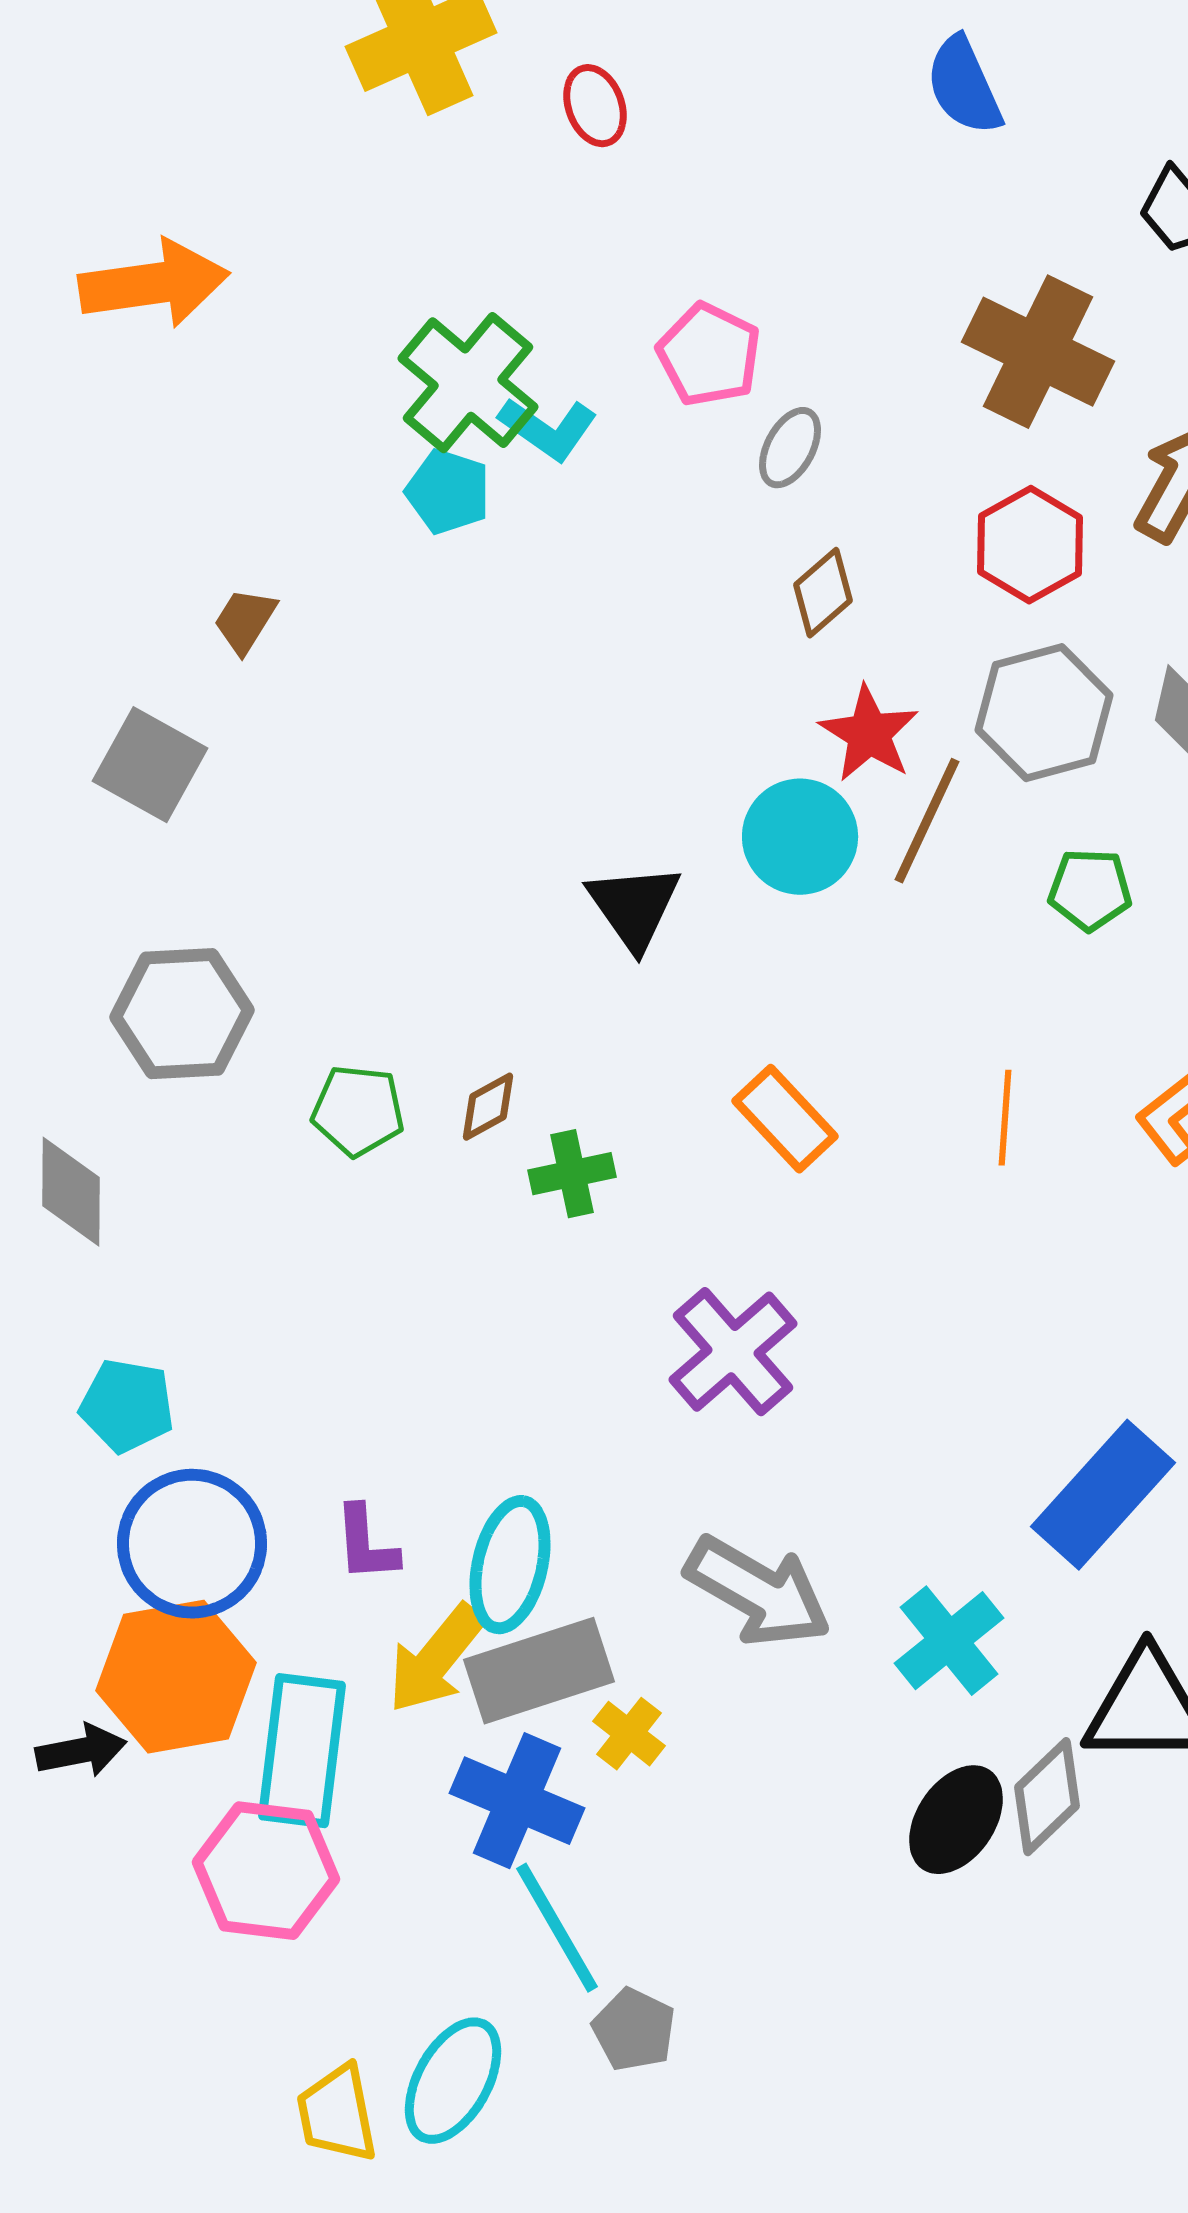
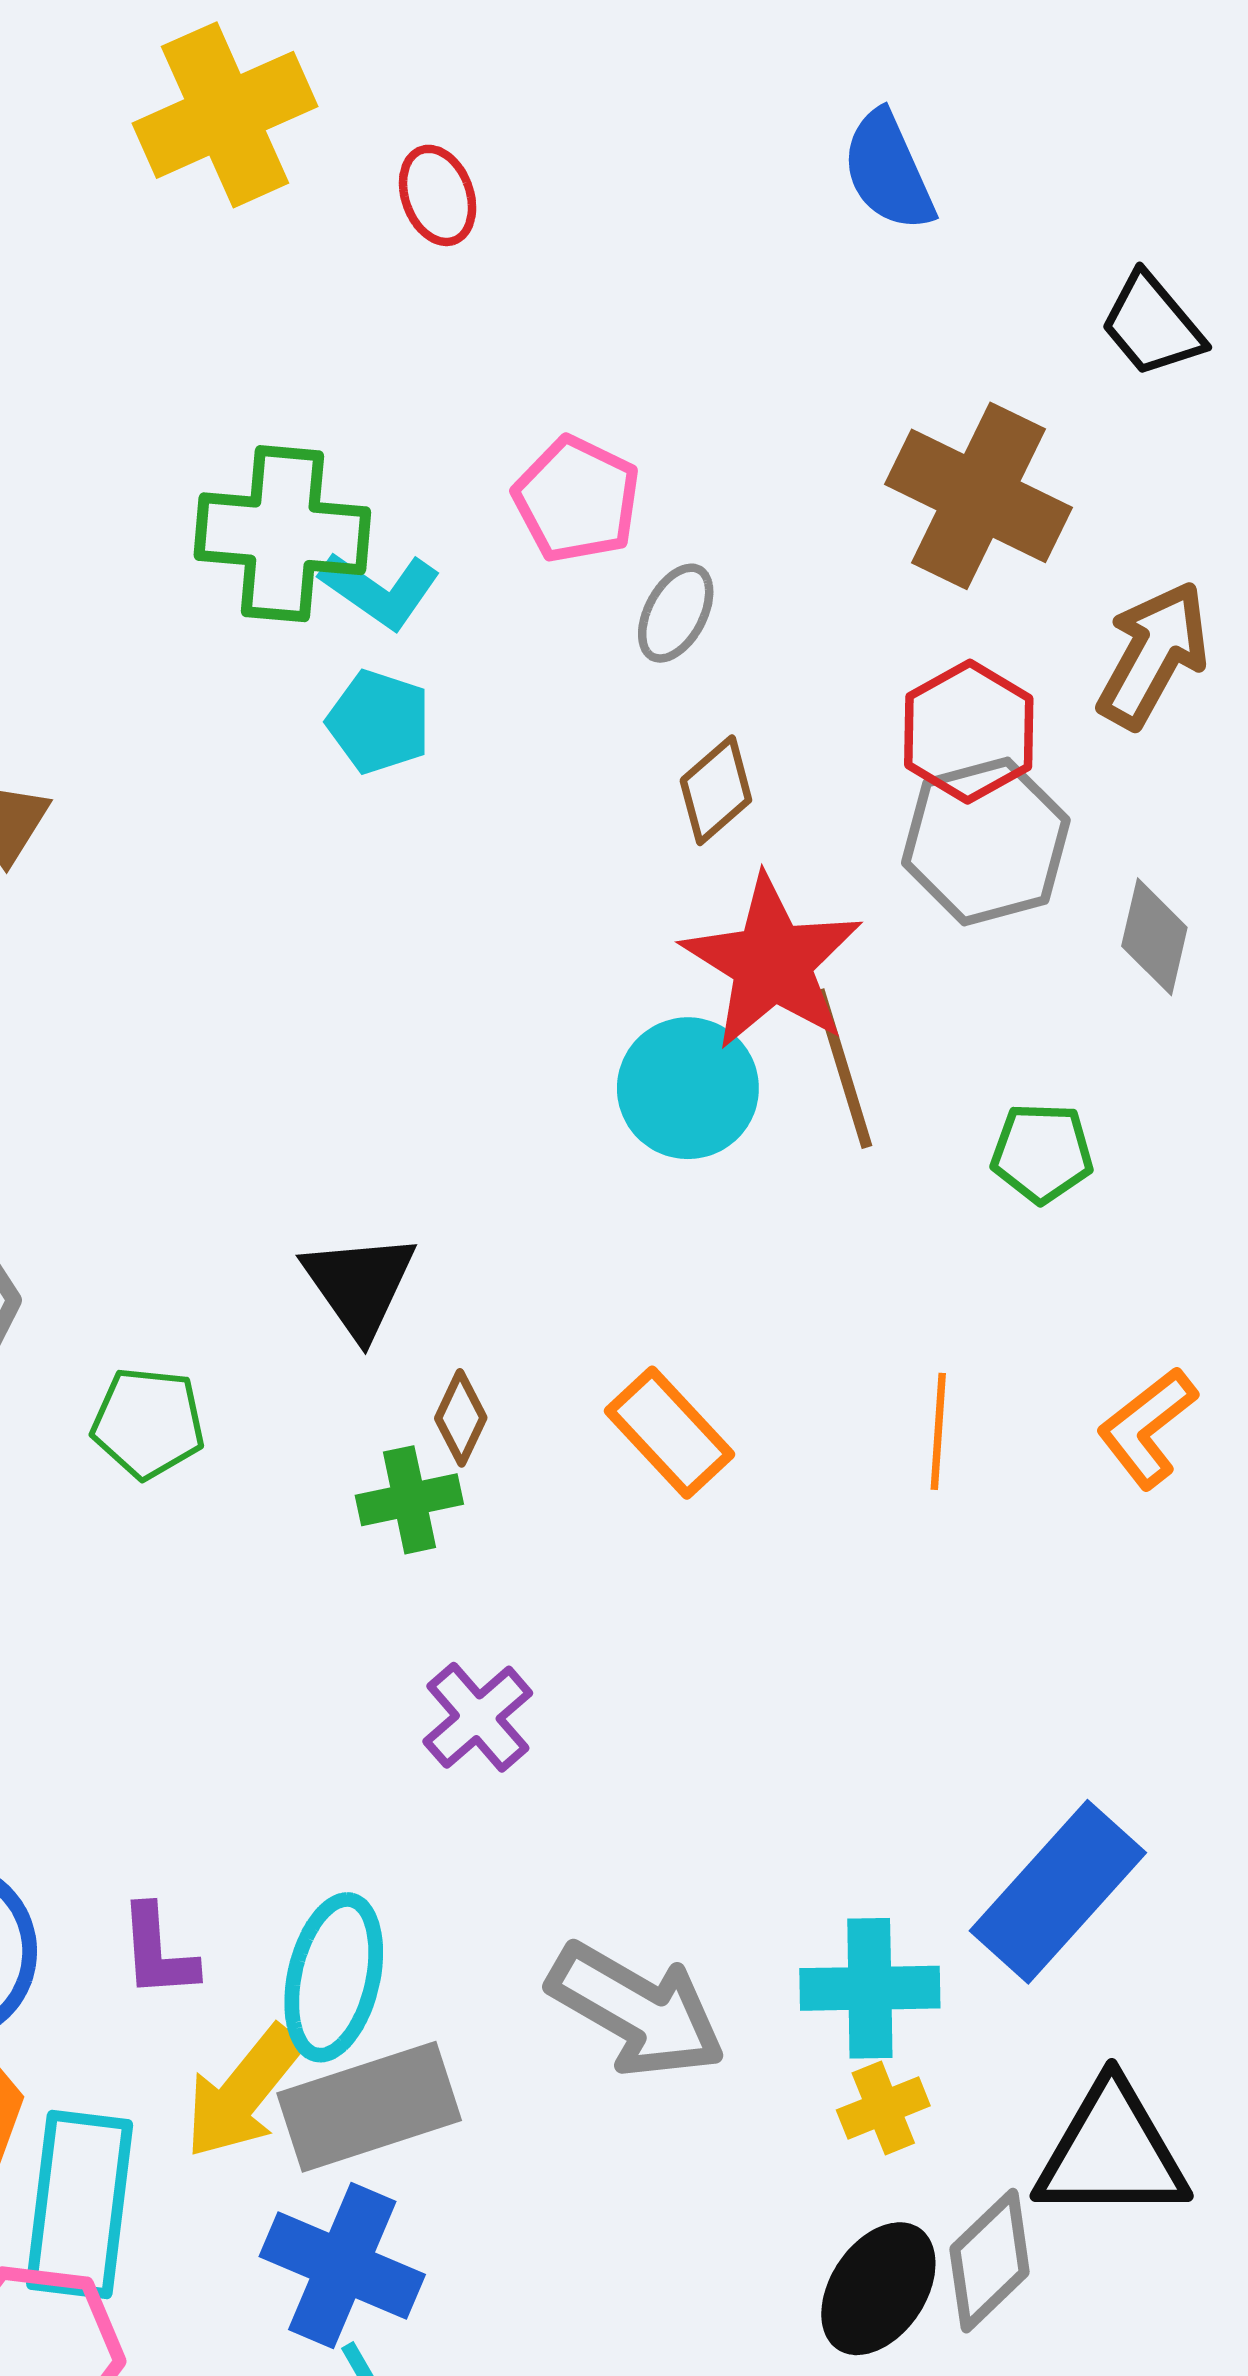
green cross: (468, 383) -> (282, 534), turned -35
cyan pentagon: (448, 492) -> (379, 722), moved
gray hexagon: (1044, 713) -> (986, 841), moved
red star: (869, 734) -> (772, 962), size x1.5
brown line: (927, 821) -> (843, 1069), turned -42
black triangle: (634, 907) -> (359, 1285), moved
brown diamond: (488, 1107) -> (461, 1418), moved, turned -36
purple cross: (733, 1352) -> (478, 1717), moved, size x0.7
cyan cross: (949, 1641) -> (870, 1988), moved, turned 38
yellow cross: (629, 1734) -> (883, 2108), moved, turned 30

